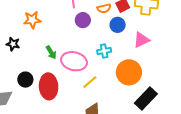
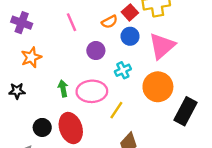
purple circle: (83, 20) -> (96, 51), moved
pink triangle: (141, 40) -> (162, 46), size x1.4
green arrow: (51, 52) -> (63, 88), turned -144

